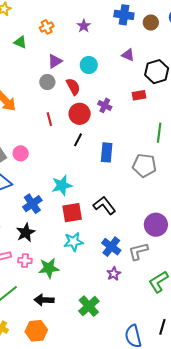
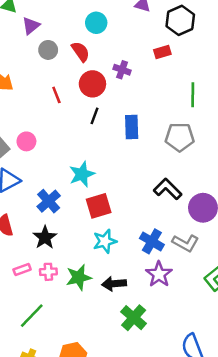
purple triangle: (55, 61) -> (31, 26), moved
black L-shape: (104, 205) -> (168, 189), moved
gray L-shape: (138, 251) -> (185, 243), turned -130
purple star: (114, 274) -> (159, 274), size x1.5
black arrow: (44, 300) -> (114, 284), moved

